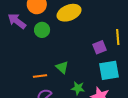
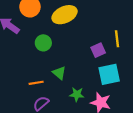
green circle: (42, 30) -> (43, 43), moved

